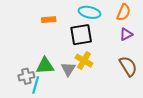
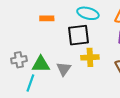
yellow cross: (84, 61) -> (90, 57), moved, turned -36
gray cross: (26, 76) -> (19, 60), moved

